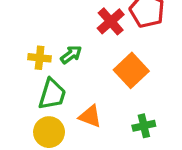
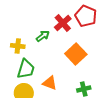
green arrow: (71, 55) -> (43, 36), moved

